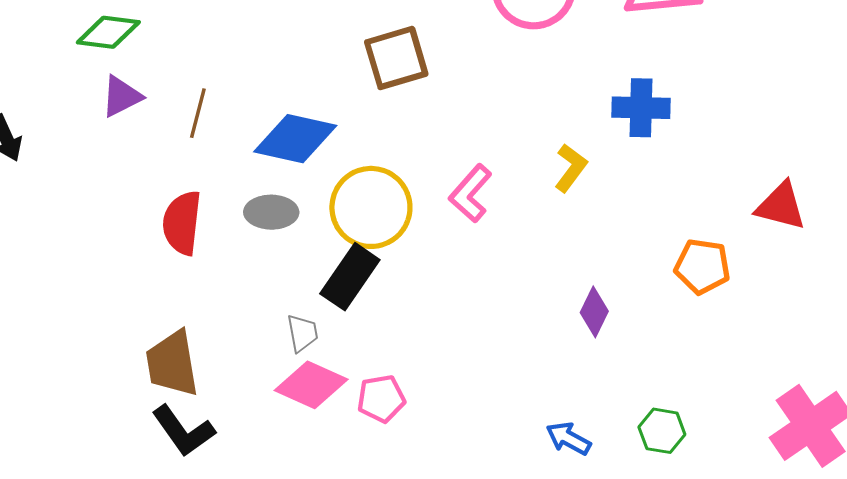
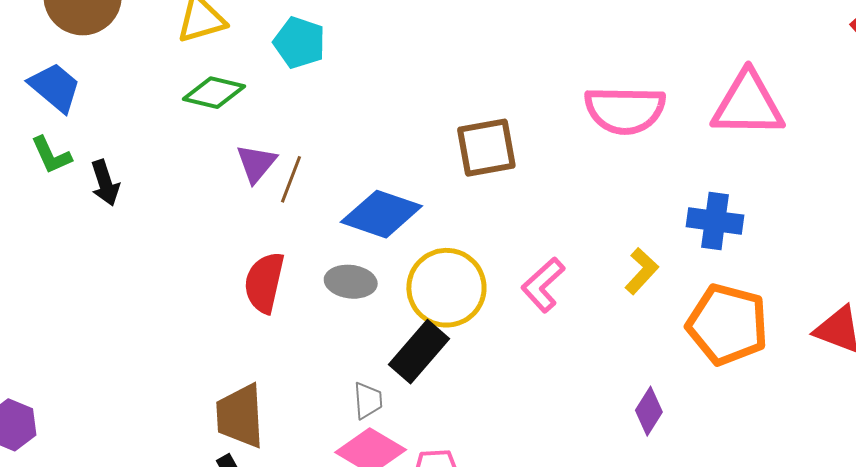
purple triangle: (121, 96) -> (256, 163), moved, turned -30
orange pentagon: (702, 266) -> (727, 324), moved, size x1.5

